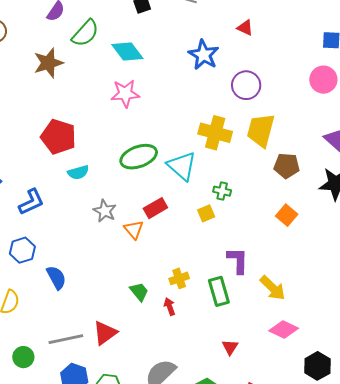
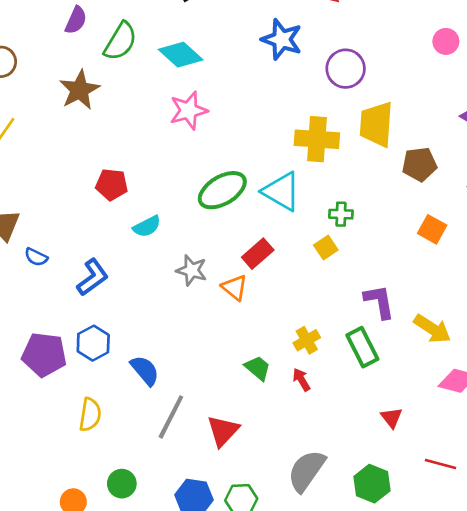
pink circle: (323, 80) -> (446, 41), size x0.7
red pentagon: (58, 137) -> (112, 184), size x0.7
gray line: (66, 339) -> (171, 417), moved, turned -40

